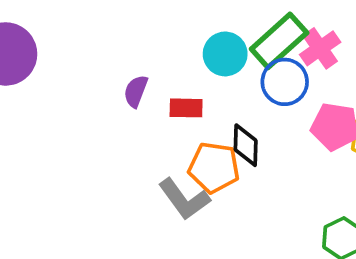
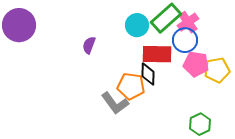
blue circle: (285, 82) -> (185, 40), moved
red rectangle: (186, 108) -> (157, 54), moved, size x1.6

